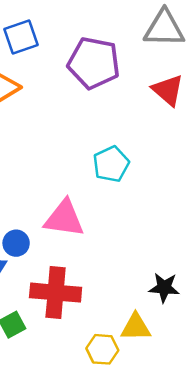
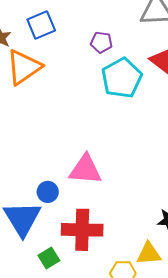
purple pentagon: (94, 63) -> (101, 42), size x0.5
cyan pentagon: (111, 164) -> (122, 78), moved, size x1.4

